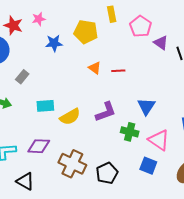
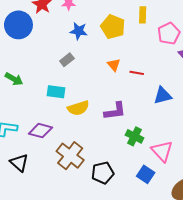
gray rectangle: (22, 77) -> (67, 60), moved
blue triangle: (146, 106) -> (163, 96), moved, turned 30

